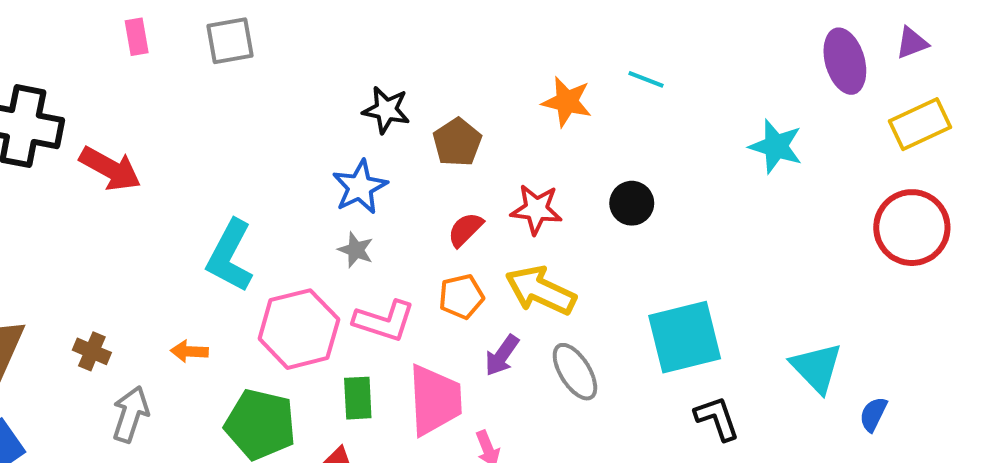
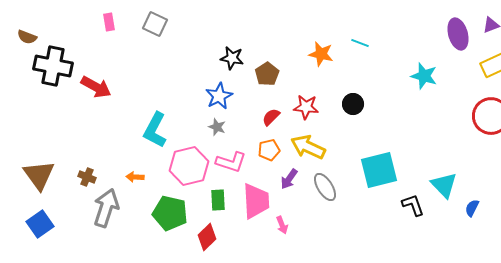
gray square: (230, 41) -> (155, 24), turned 35
gray arrow: (130, 414) -> (106, 208), size x1.4
black L-shape: (717, 418) -> (413, 205), moved

